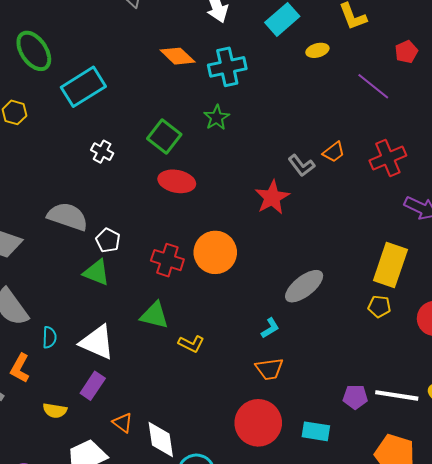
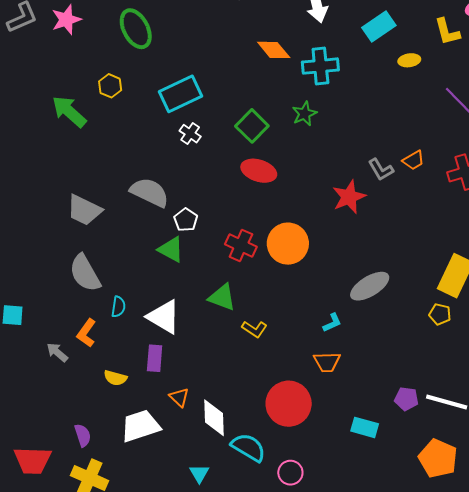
cyan rectangle: (83, 87) -> (180, 94), moved
purple rectangle: (93, 386) -> (155, 358), turned -36
red circle: (258, 423) -> (289, 404), moved

